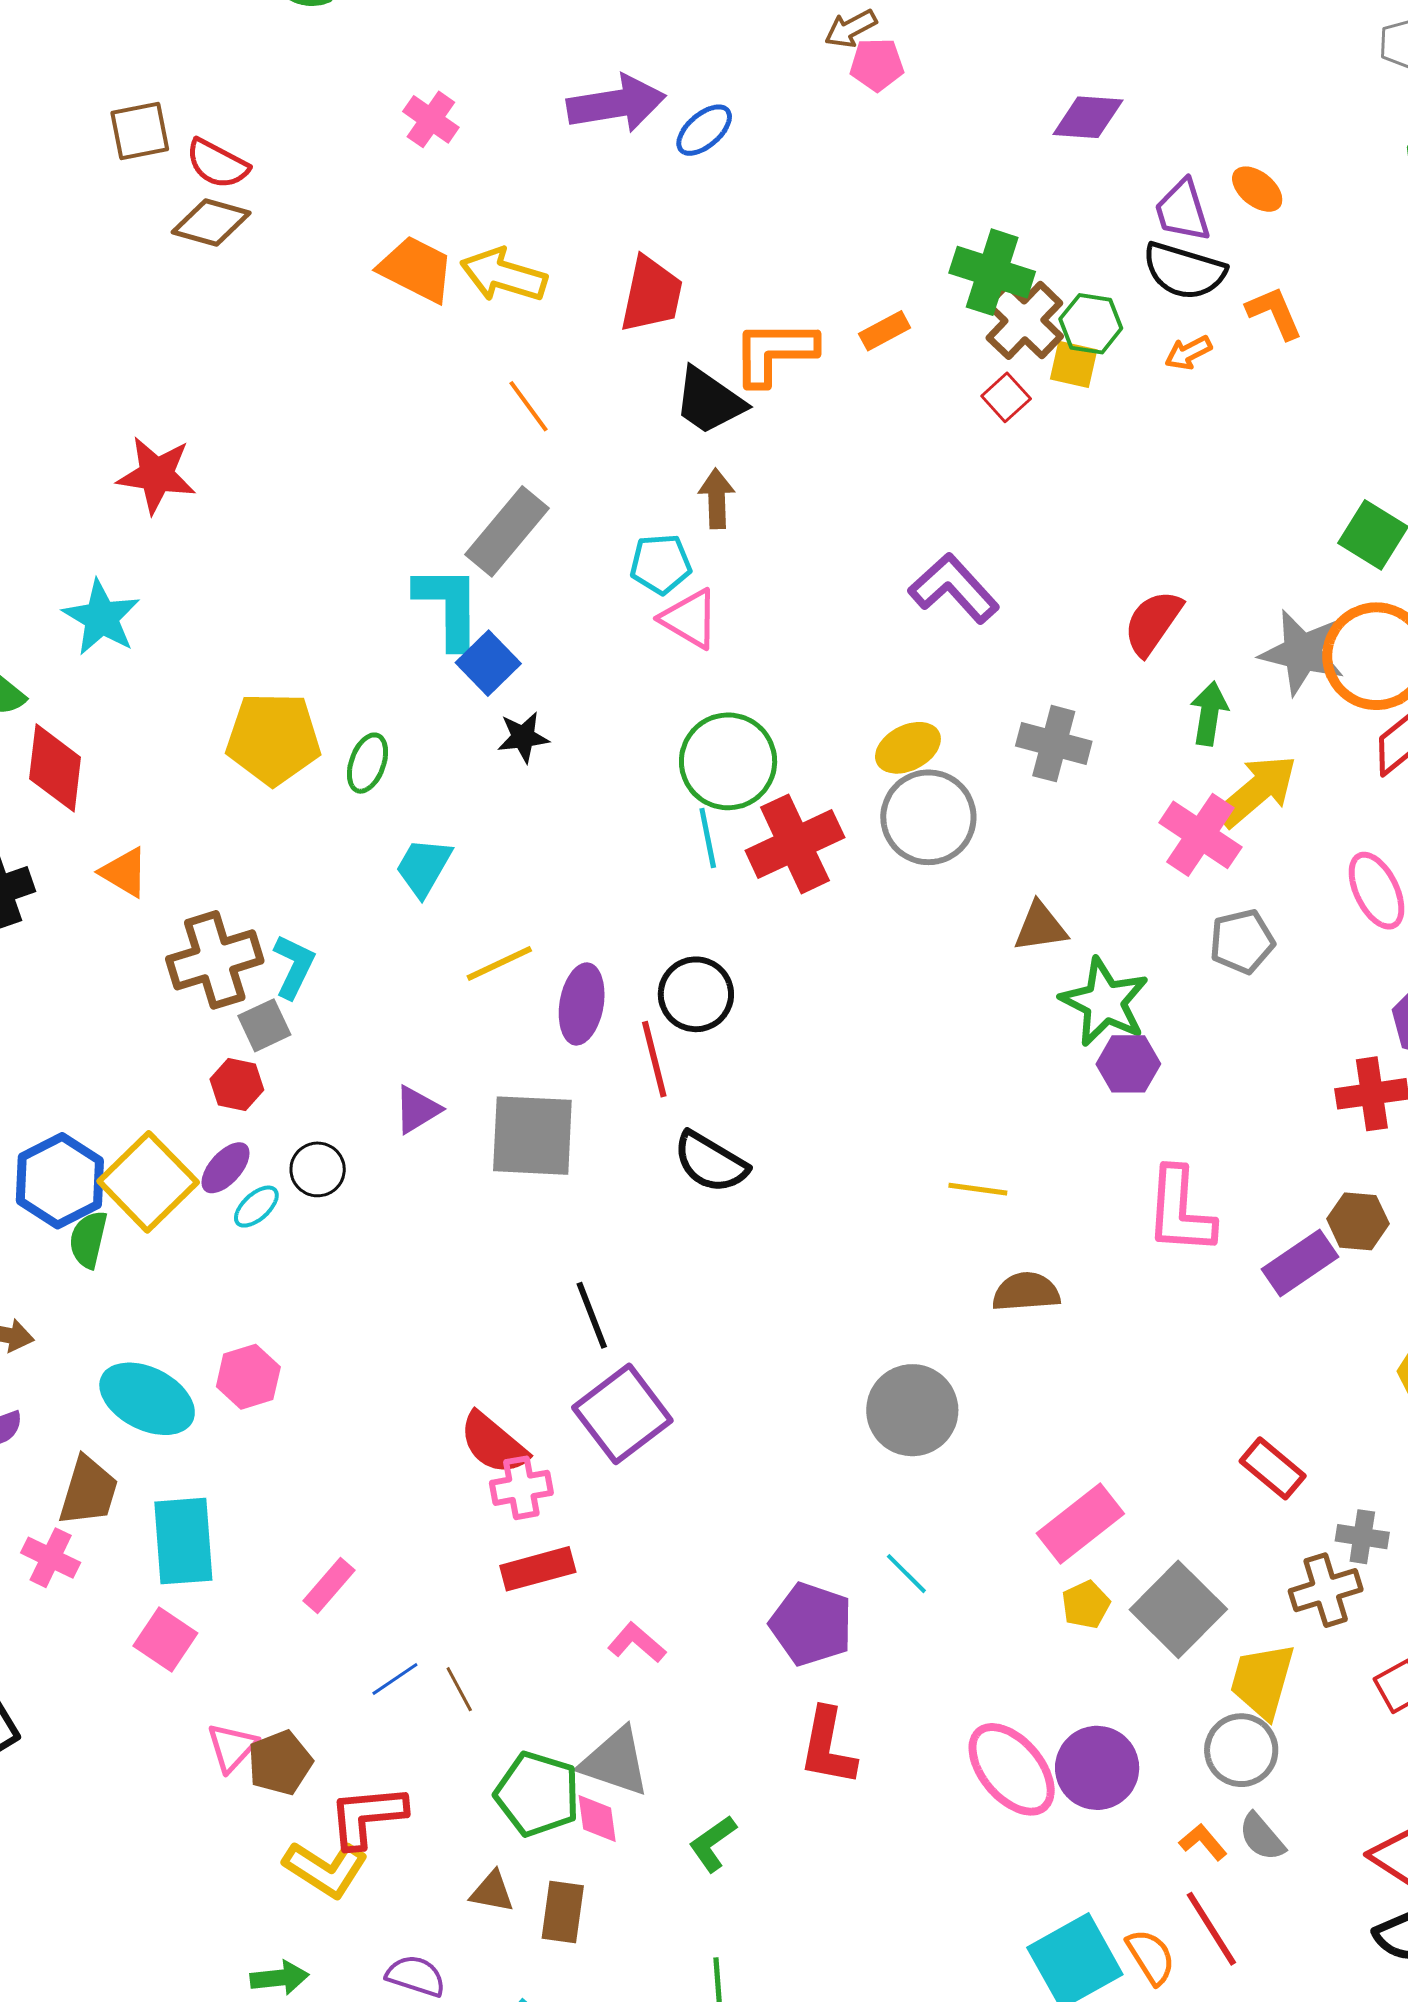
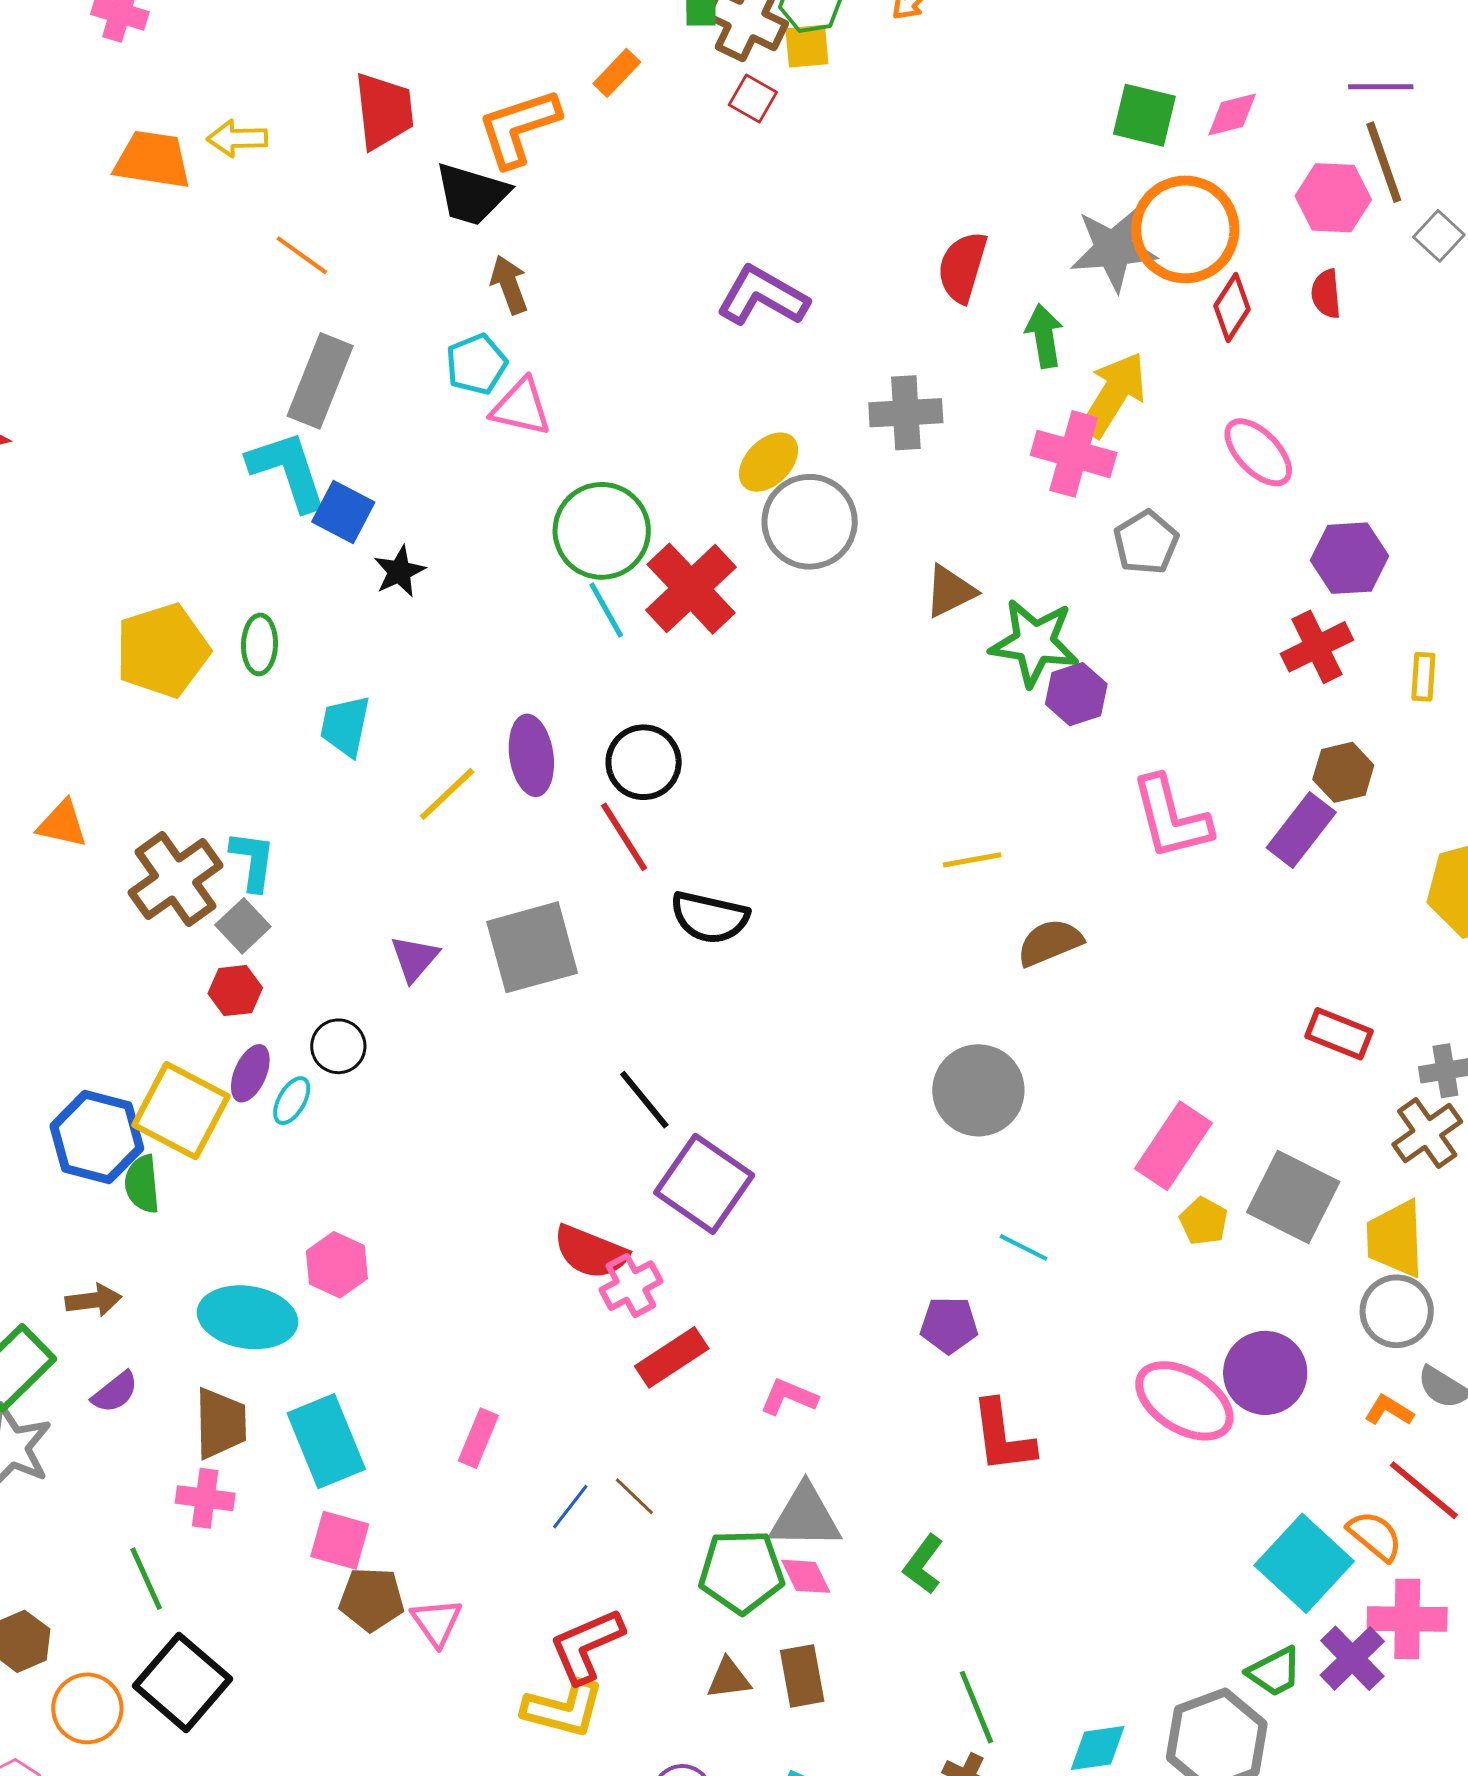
yellow arrow: (504, 275) -> (237, 138), size x0.7
purple ellipse: (582, 1004) -> (531, 755), moved
purple pentagon: (811, 1624) -> (949, 1325), size x0.7
brown pentagon: (280, 1763) -> (372, 1599), moved, turned -30

